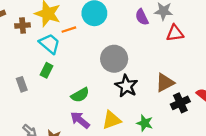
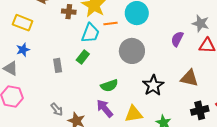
purple semicircle: (142, 17) -> (177, 39), moved, turned 42
cyan trapezoid: (50, 44) -> (90, 33), turned 60
gray circle: (114, 59) -> (132, 51), moved
brown triangle: (165, 83) -> (189, 78), moved, turned 30

